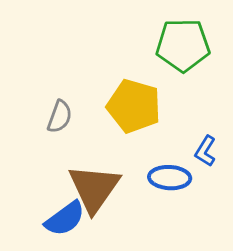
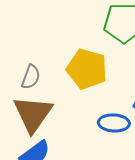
brown triangle: (94, 188) -> (33, 114), moved

